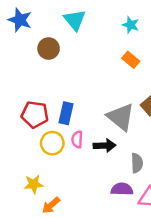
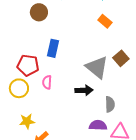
blue rectangle: (66, 113) -> (53, 48), moved
pink semicircle: (77, 139) -> (47, 82), moved
yellow circle: (52, 143) -> (19, 88), moved

